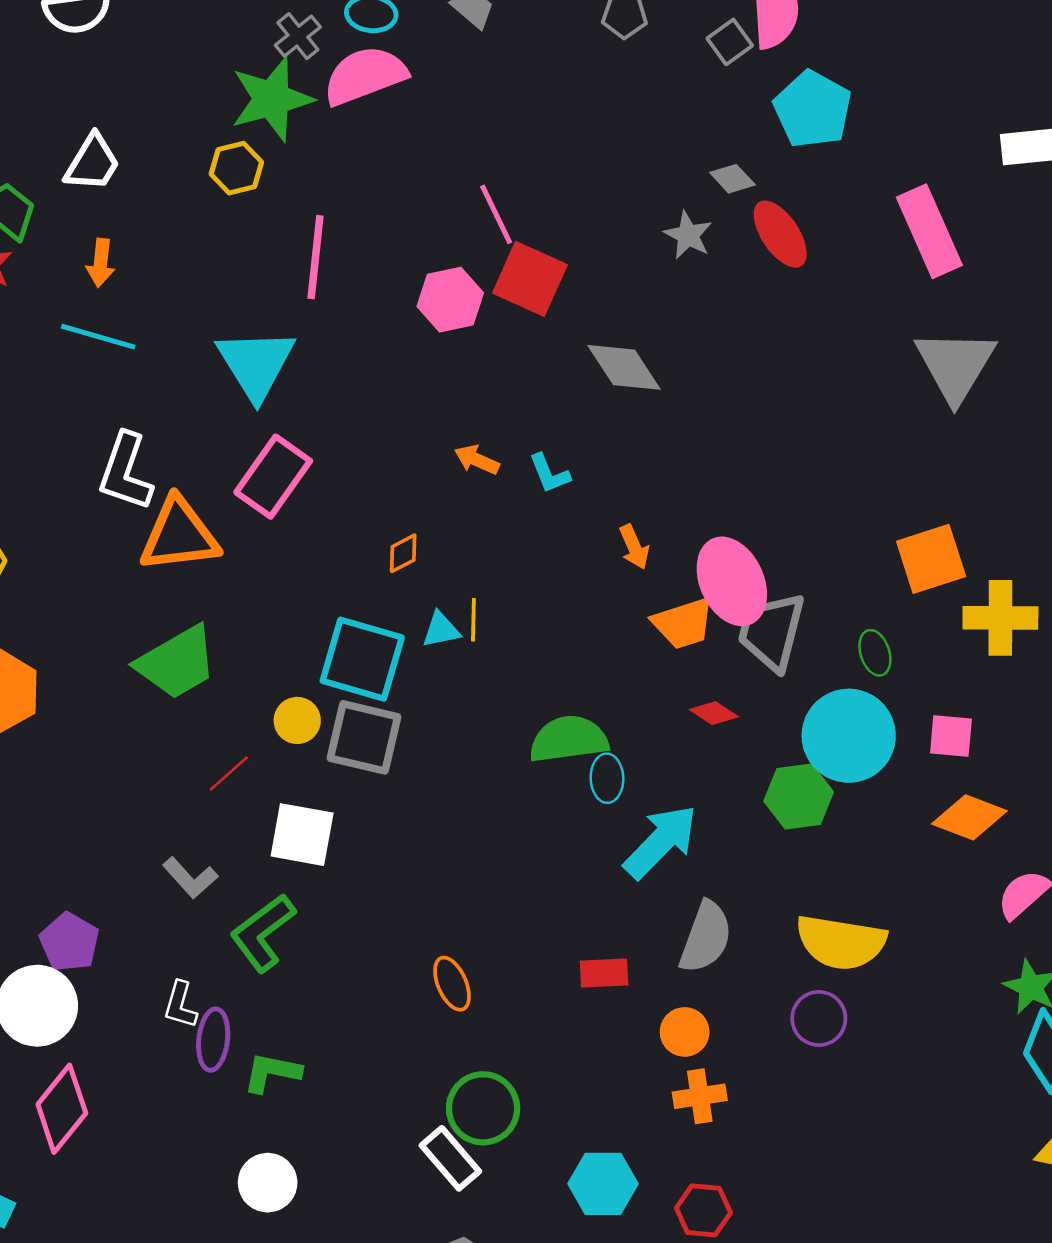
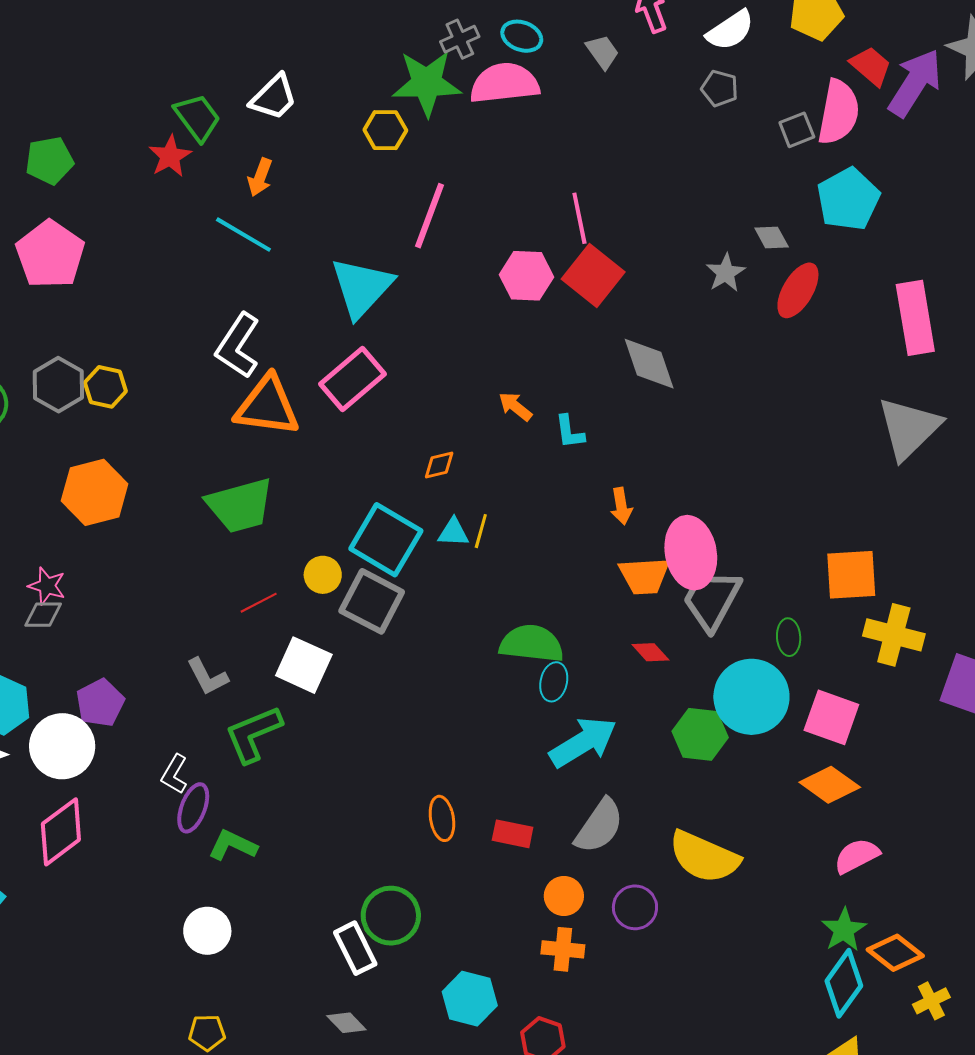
red ellipse: (780, 234) -> (798, 290), turned 50
pink square: (951, 736) -> (831, 717), size x1.4
orange ellipse: (452, 984) -> (442, 818), moved
purple circle: (819, 1018) -> (635, 907), moved

